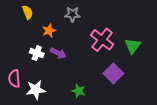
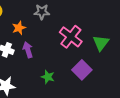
purple arrow: (58, 53) -> (28, 50), turned -133
green star: (79, 91) -> (48, 77), moved

